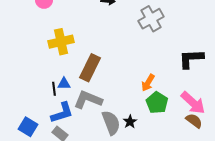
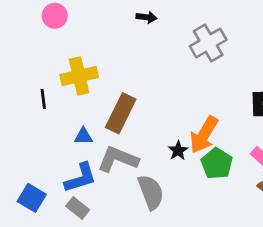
orange arrow: (148, 83) -> (204, 135), size x1.5
black line: (54, 89) -> (43, 99), moved
black star: (130, 122) -> (178, 151), moved

